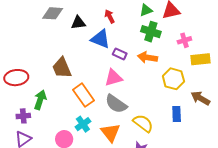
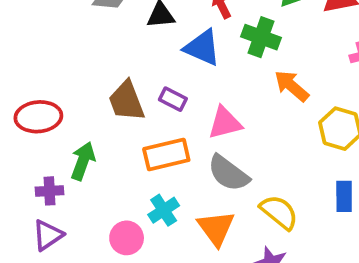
green cross: (151, 32) -> (261, 37), moved
purple rectangle: (120, 54) -> (173, 99), moved
orange arrow: (148, 57) -> (292, 86), turned 30
orange rectangle: (83, 95) -> (166, 154), turned -70

